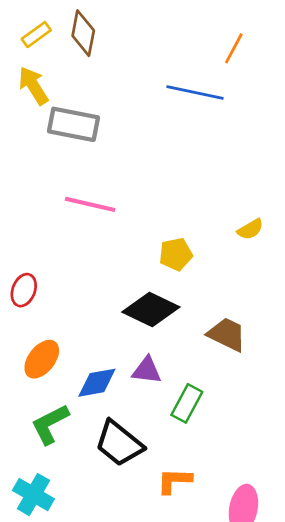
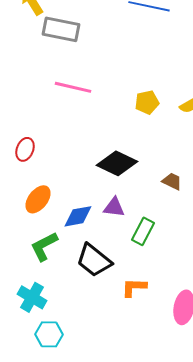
yellow pentagon: (176, 254) -> (147, 102), moved
brown trapezoid: (227, 334) -> (172, 181), size x0.7

